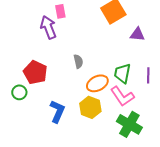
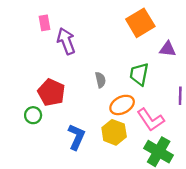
pink rectangle: (60, 11) -> (44, 23), moved
green trapezoid: (122, 73) -> (139, 74), moved

